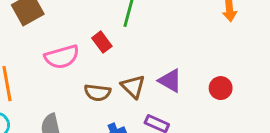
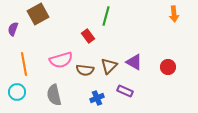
pink semicircle: (62, 57) -> (61, 60), moved
brown triangle: (133, 87) -> (109, 66), turned 30

